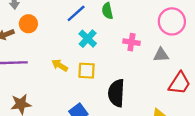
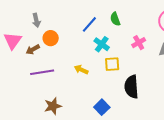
pink cross: (131, 42) -> (139, 43), turned -32
yellow square: (87, 71) -> (112, 64), moved

